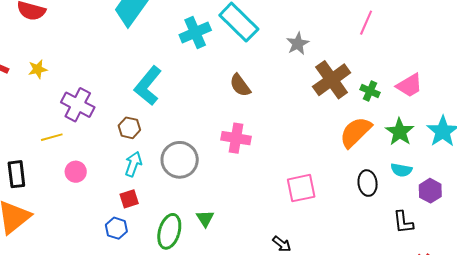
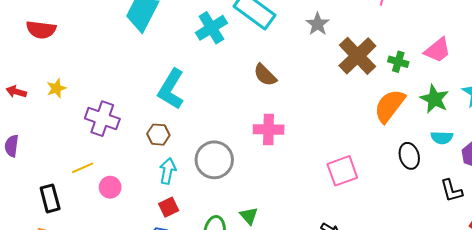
yellow line: (52, 137) -> (83, 168), moved

